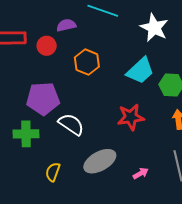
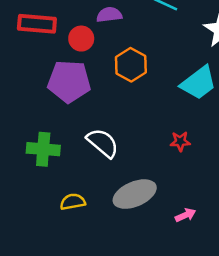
purple pentagon: (43, 99) -> (69, 81), moved
red star: (131, 117) -> (180, 141), size x0.6
yellow semicircle: (53, 172) -> (73, 202), turned 54

